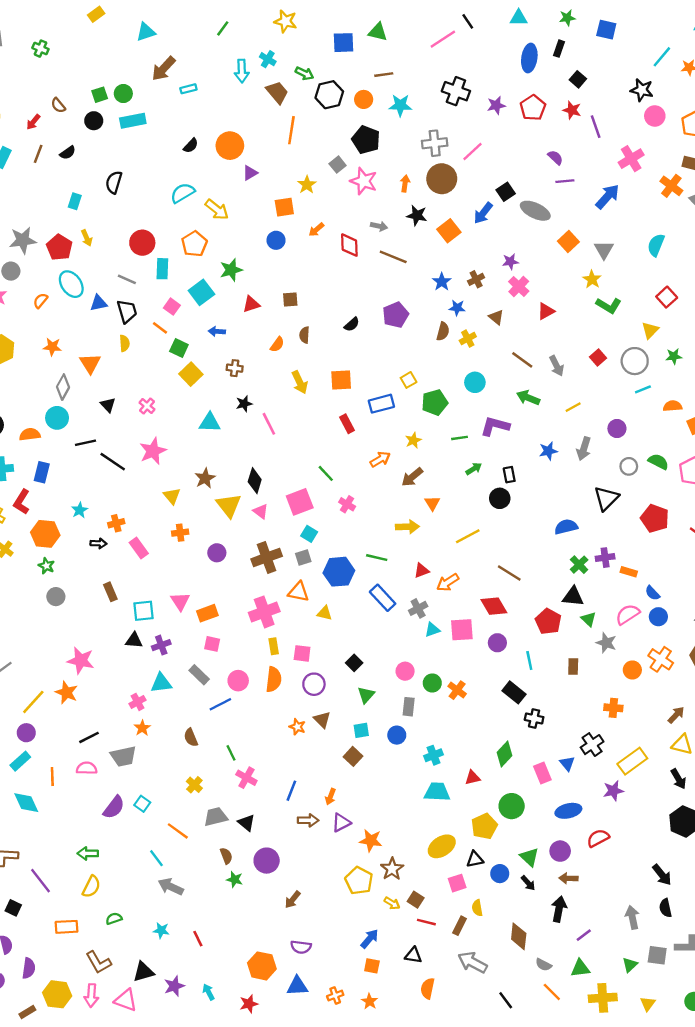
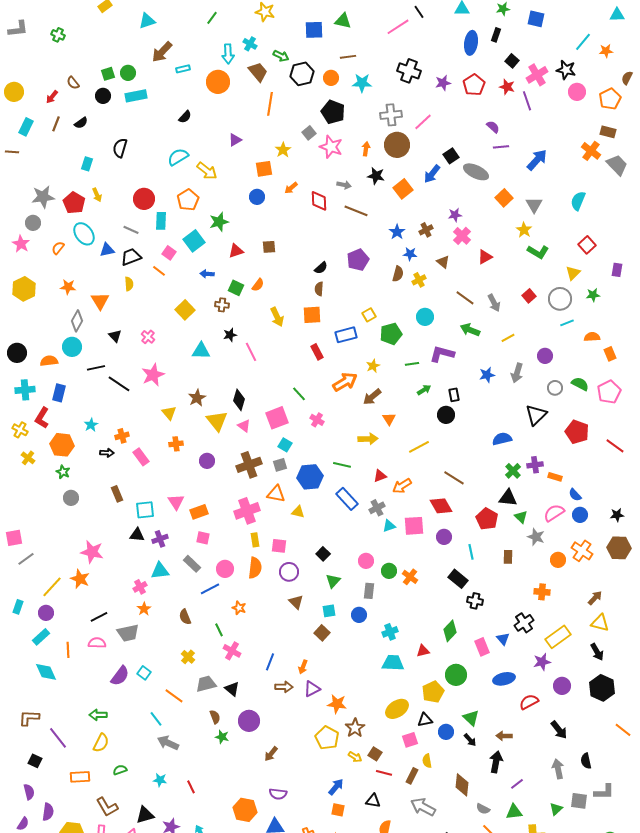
orange circle: (230, 146) -> (218, 82), moved
pink cross: (631, 159) -> (537, 75), moved
black trapezoid: (127, 311) -> (131, 257), turned -95
brown semicircle: (304, 335) -> (319, 289), moved
green square: (179, 348) -> (236, 288), moved
orange arrow: (380, 459) -> (345, 382), size x1.4
orange star: (297, 727) -> (239, 608), moved
purple circle: (560, 851) -> (562, 686), moved
black arrow: (662, 875) -> (559, 730), moved

